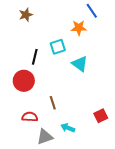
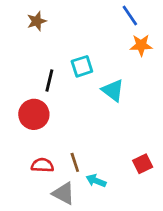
orange star: (79, 28) -> (141, 45), moved
brown line: (53, 103) -> (75, 162), moved
gray triangle: (45, 137) -> (64, 193), turned 48

